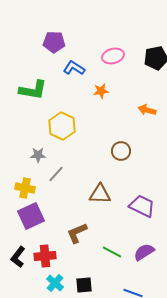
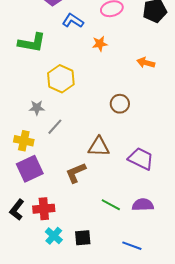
brown L-shape: (77, 233) -> (76, 173), moved
purple semicircle: (144, 252) -> (143, 205), turned 30

